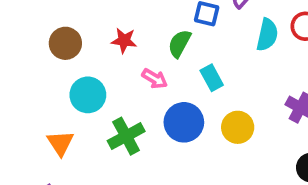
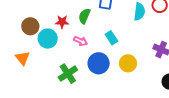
green semicircle: (180, 43) -> (84, 16), moved
cyan circle: (88, 95) -> (48, 39), moved
orange triangle: (60, 143) -> (23, 58), moved

